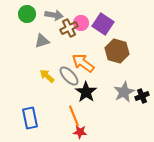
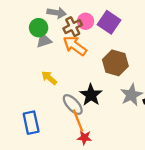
green circle: (27, 14) -> (39, 28), moved
brown hexagon: (117, 51) -> (115, 63), moved
orange arrow: (83, 63) -> (75, 46), moved
gray ellipse: (69, 76) -> (73, 105), moved

